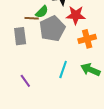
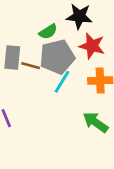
brown line: (32, 18) -> (31, 66), moved
cyan line: (63, 69) -> (62, 82), moved

